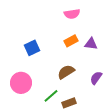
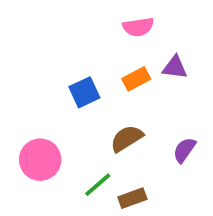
purple triangle: (91, 44) -> (175, 67), moved
blue square: (32, 48) -> (84, 92), moved

